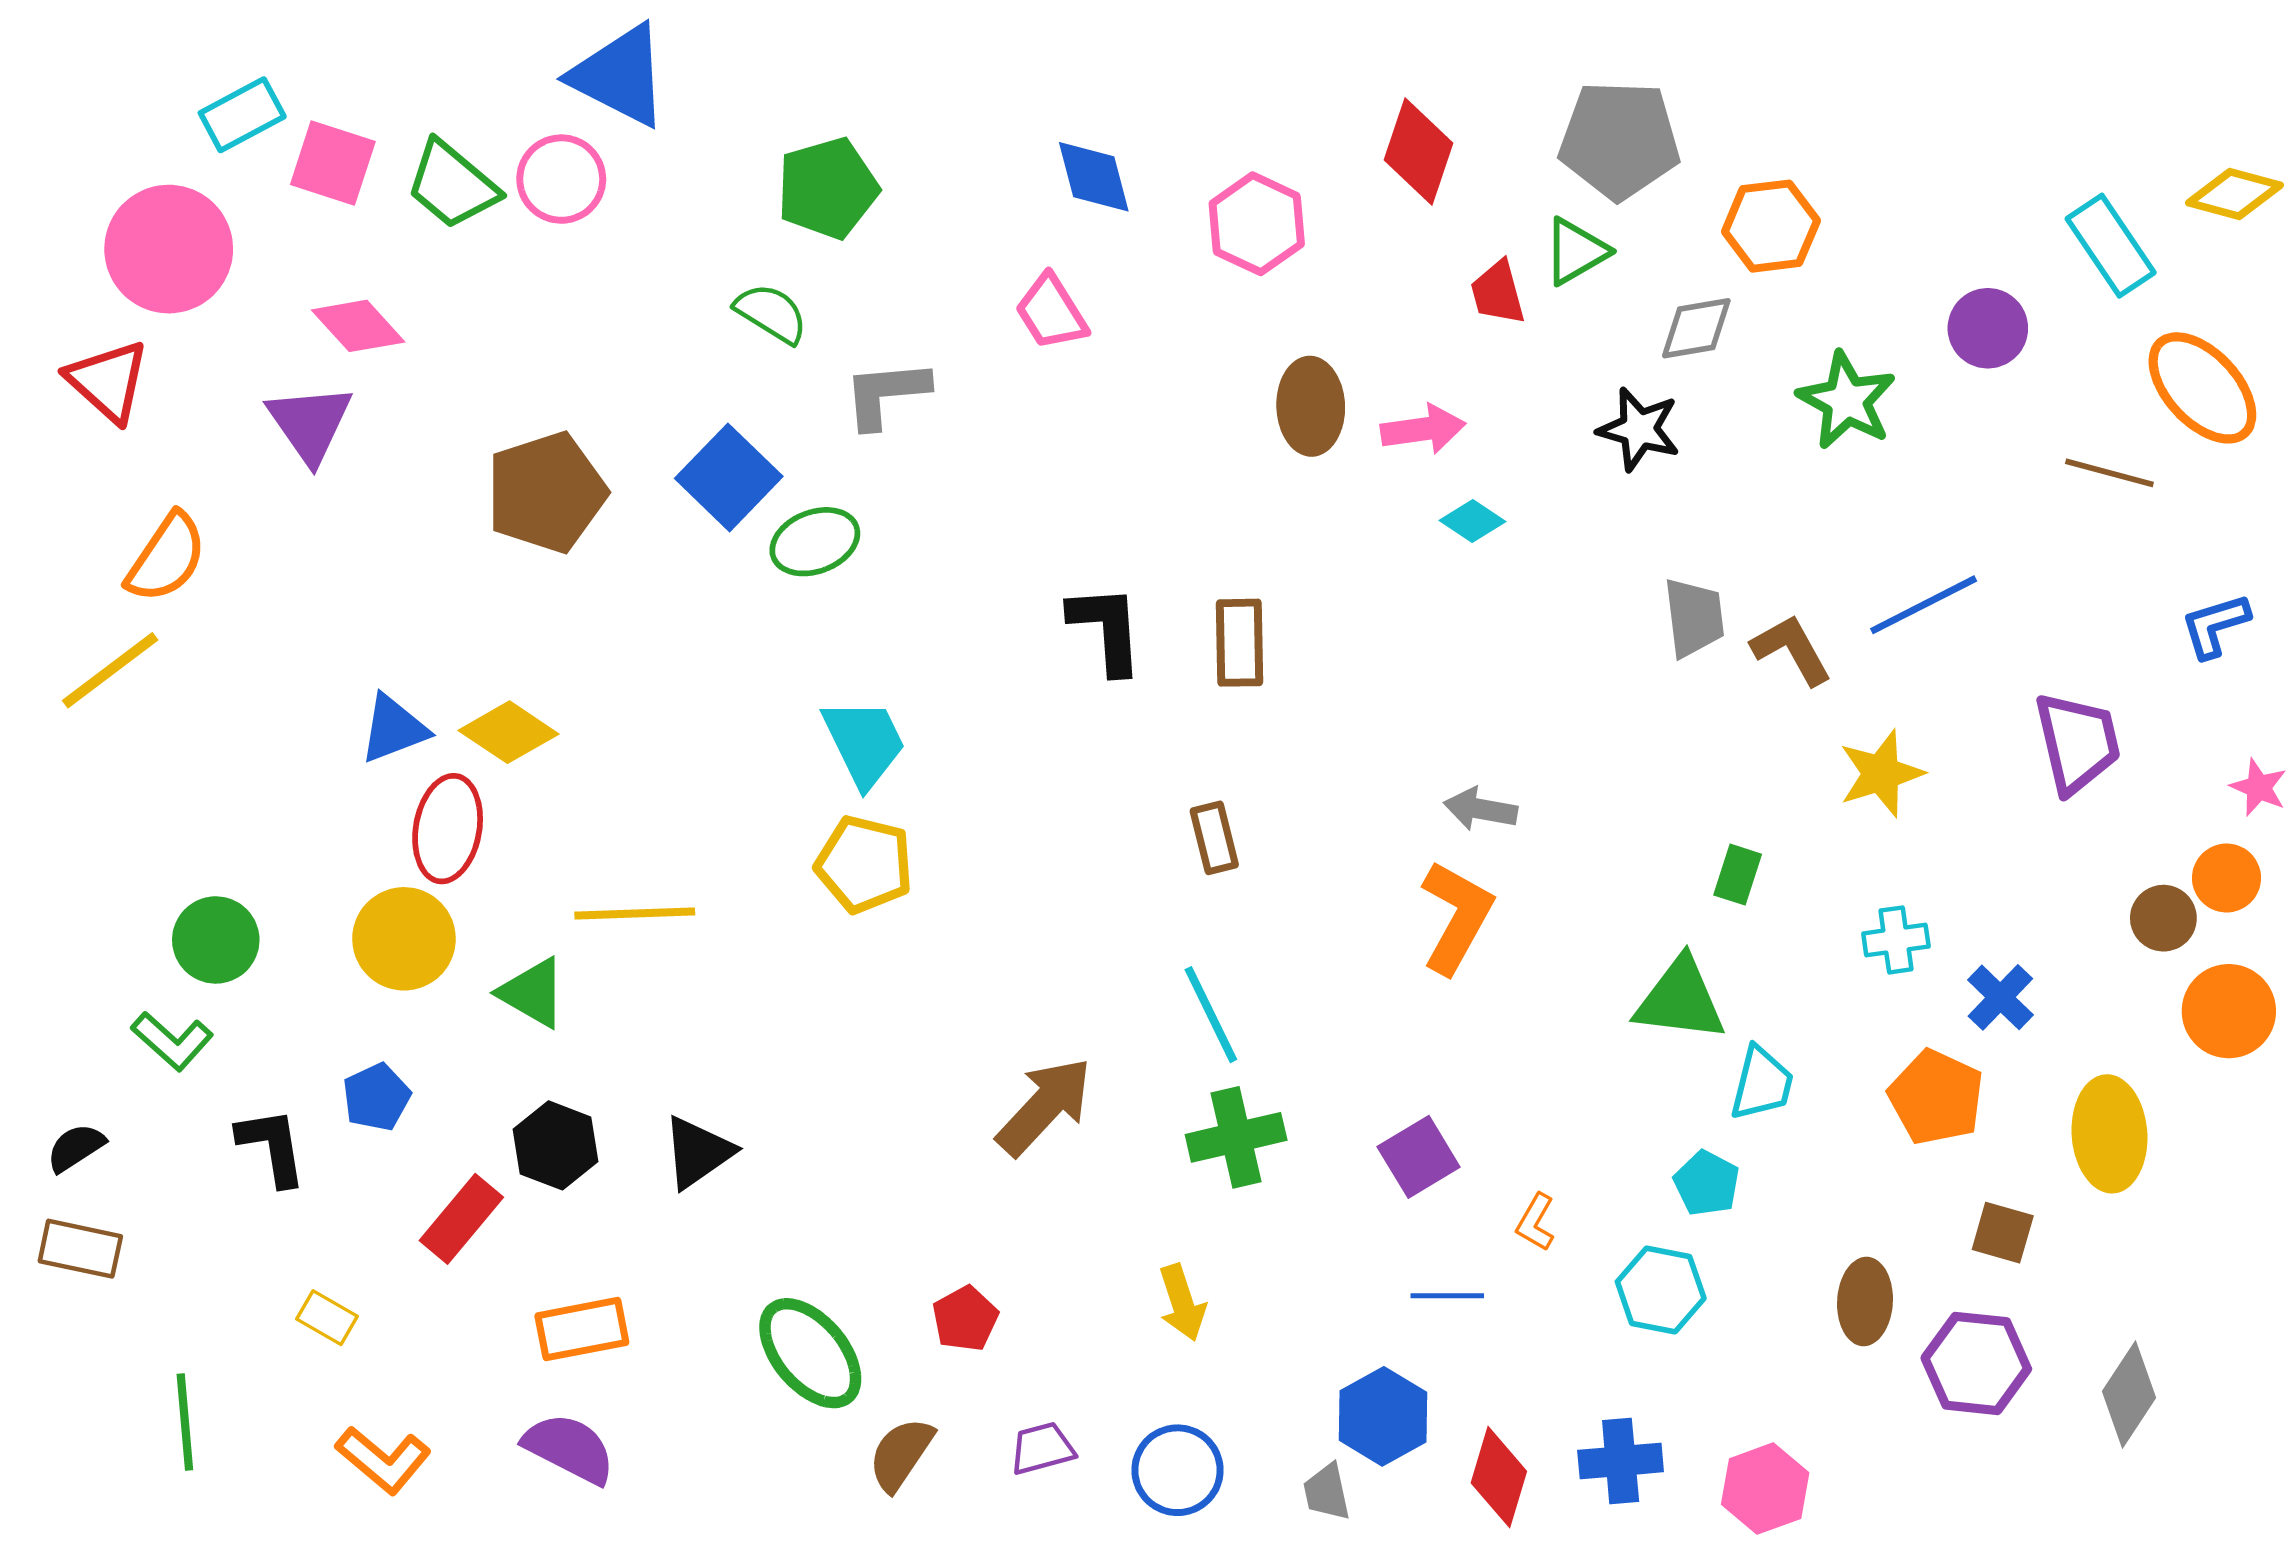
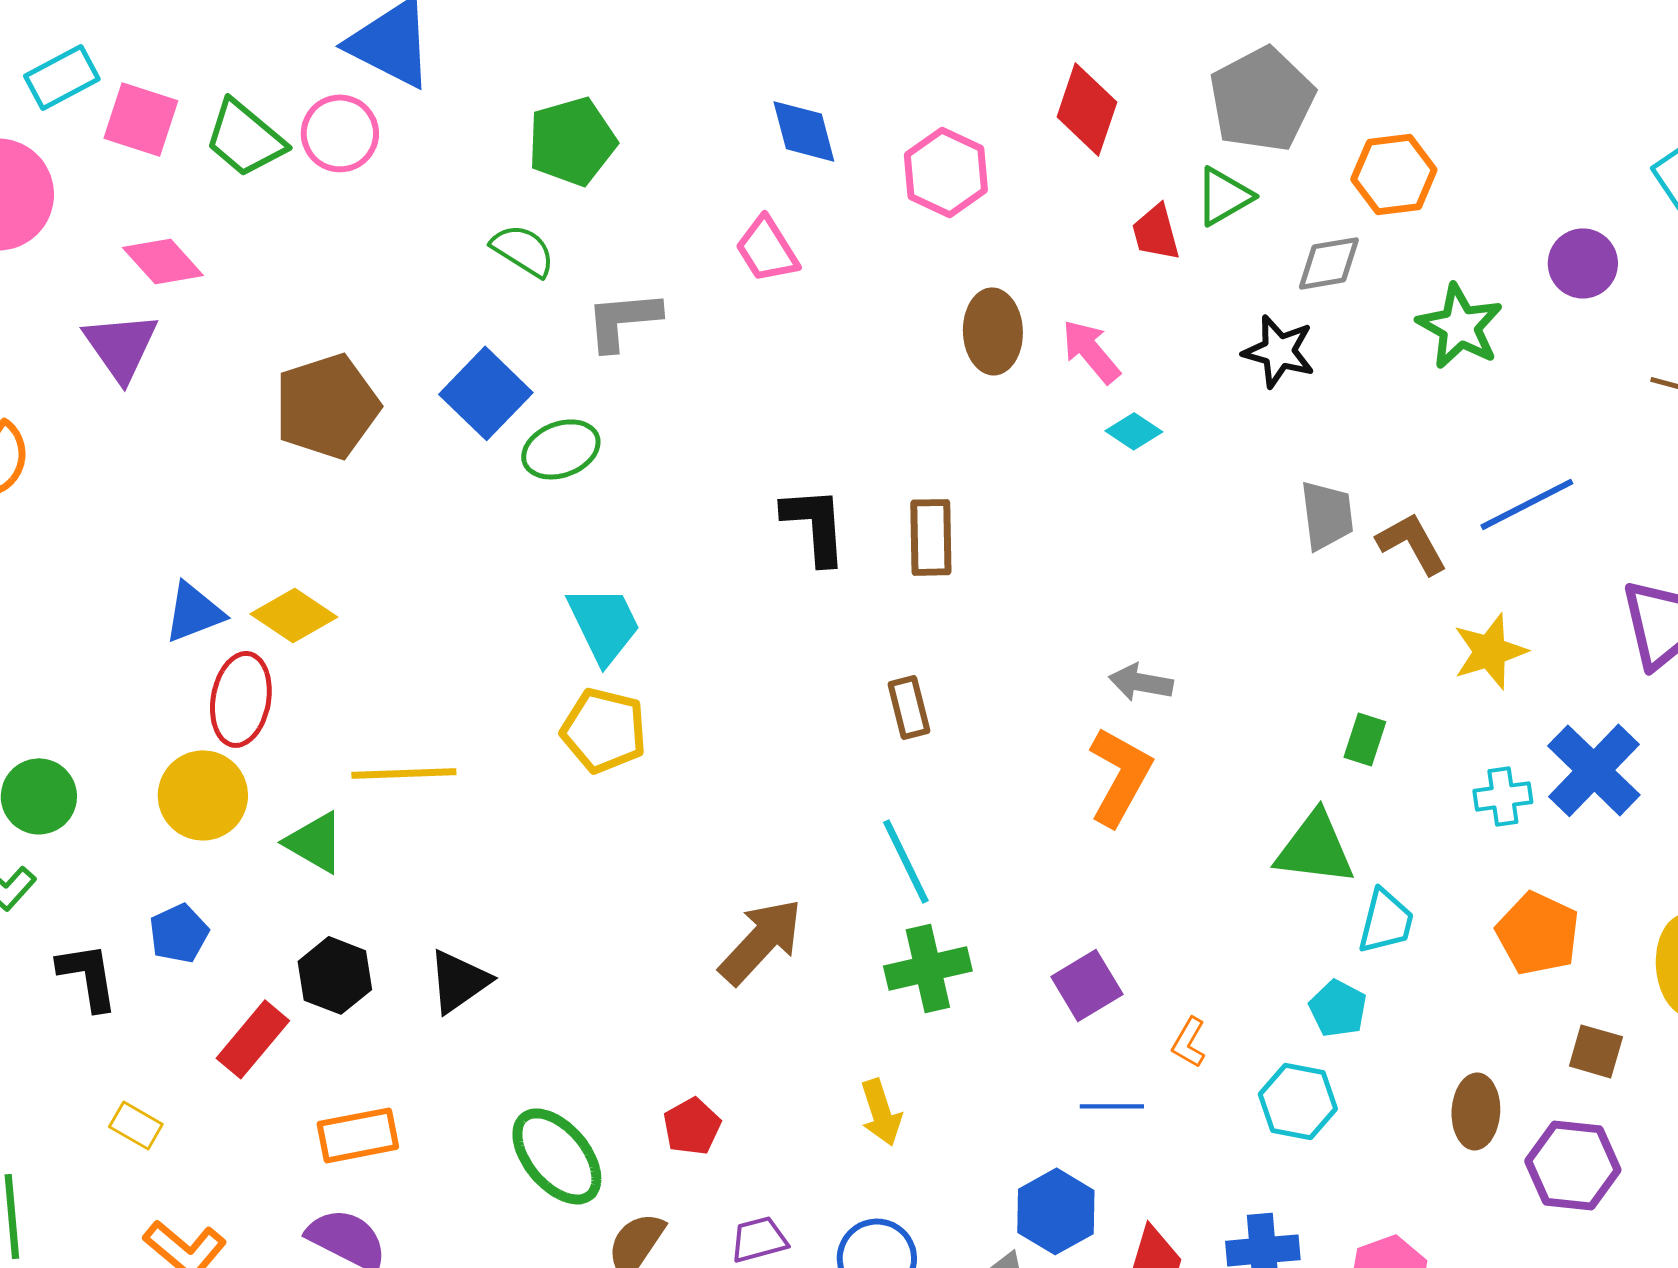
gray pentagon: (1619, 140) -> (1262, 99), turned -30
pink arrow: (1423, 429) -> (1091, 351), turned -122
blue cross: (2000, 997) -> (1594, 770), moved, size x1.6

